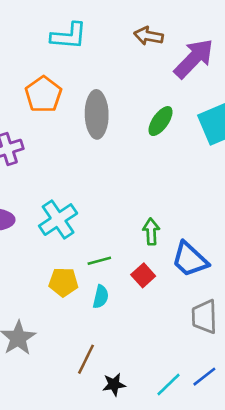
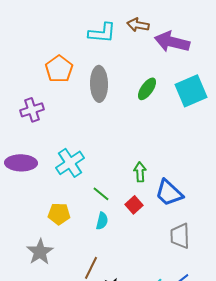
cyan L-shape: (69, 36) -> (102, 33), moved
purple arrow: (194, 59) -> (172, 42), turned -120
green line: (99, 261) -> (101, 194), turned 54
yellow pentagon: (63, 282) -> (59, 214), moved

